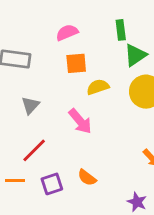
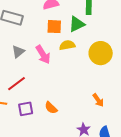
green triangle: (135, 55) -> (77, 24), moved
pink arrow: (80, 121) -> (43, 54), moved

